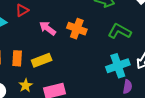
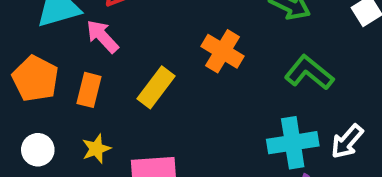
pink arrow: (48, 28) -> (102, 36), moved
yellow rectangle: (42, 60) -> (156, 87), moved, turned -42

